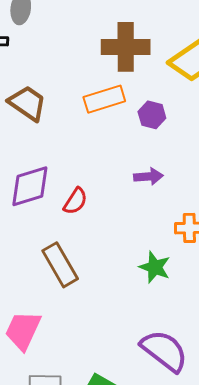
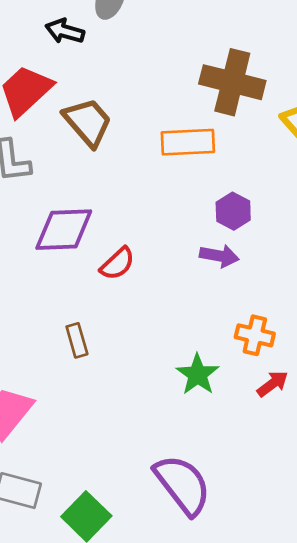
purple hexagon: (152, 115) -> (233, 211), moved
brown rectangle: (60, 265) -> (77, 340), size x0.6

